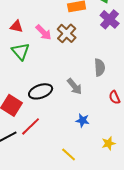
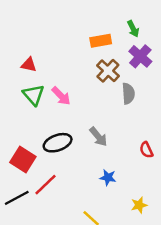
pink arrow: (44, 32) -> (61, 96), moved
brown cross: (67, 33) -> (108, 71), moved
gray semicircle: (100, 67) -> (128, 94), moved

